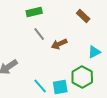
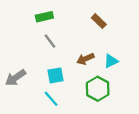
brown arrow: (59, 44) -> (85, 59), moved
cyan square: (60, 87) -> (55, 75), moved

